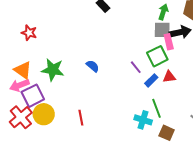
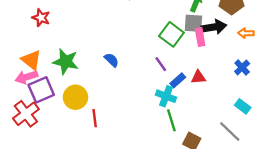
green square: (157, 56) -> (171, 34), moved, turned -30
green line: (157, 108) -> (171, 120), moved
yellow circle: (44, 114) -> (75, 97), moved
cyan cross: (143, 120) -> (166, 96), moved

